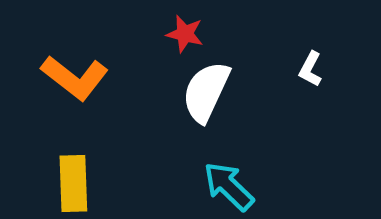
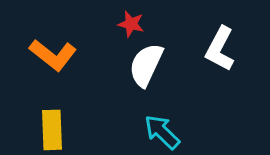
white L-shape: (310, 69) -> (220, 49), size x1.8

